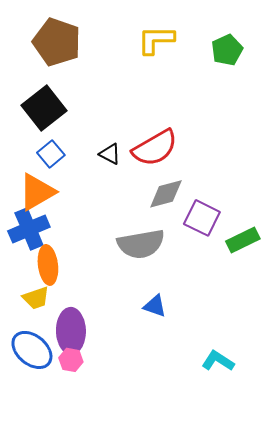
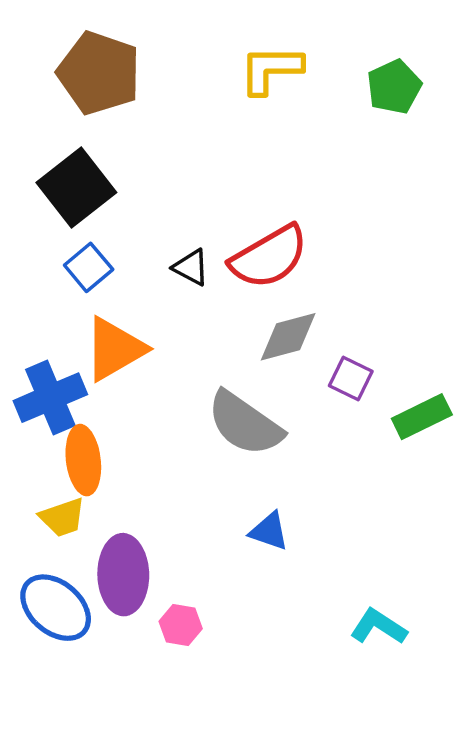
orange triangle: (37, 192) -> (115, 349), moved
purple square: (202, 218) -> (351, 378), size x0.7
gray semicircle: (141, 244) -> (245, 424), turned 45
pink hexagon: (71, 360) -> (181, 625), moved

